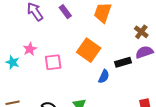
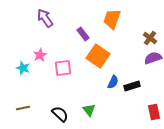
purple rectangle: (65, 12) -> (83, 34), moved
black rectangle: (123, 62) -> (132, 86), moved

